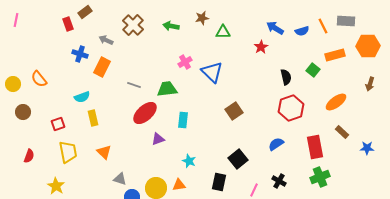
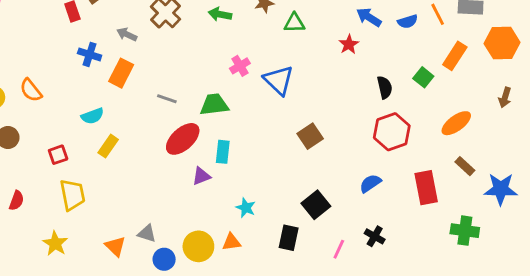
orange rectangle: (335, 55) -> (455, 56), turned -42
yellow rectangle: (93, 118) -> (108, 146), turned 49
cyan rectangle: (183, 120) -> (223, 152), moved
blue star: (367, 148) -> (501, 189), size x1.6
orange triangle: (104, 152) -> (115, 246), moved
green cross: (320, 177) -> (465, 231), moved, turned 30

